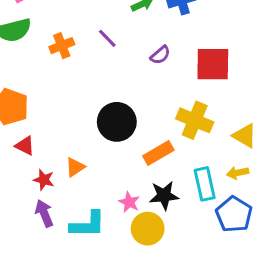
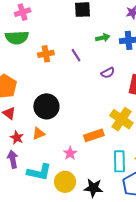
black circle: (117, 122) -> (46, 106), moved
black star: (164, 196) -> (93, 188), moved
pink star: (129, 202) -> (70, 153), moved
yellow circle: (148, 229) -> (65, 182), moved

